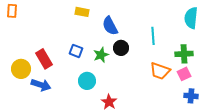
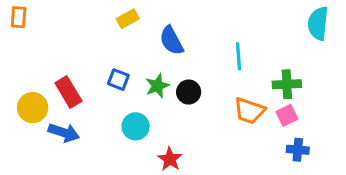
yellow rectangle: (82, 12) -> (128, 19), turned -40
cyan semicircle: (191, 18) -> (318, 23), moved
black circle: (121, 48) -> (189, 92), moved

